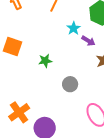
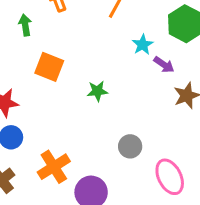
gray circle: (70, 84) -> (130, 146), moved

